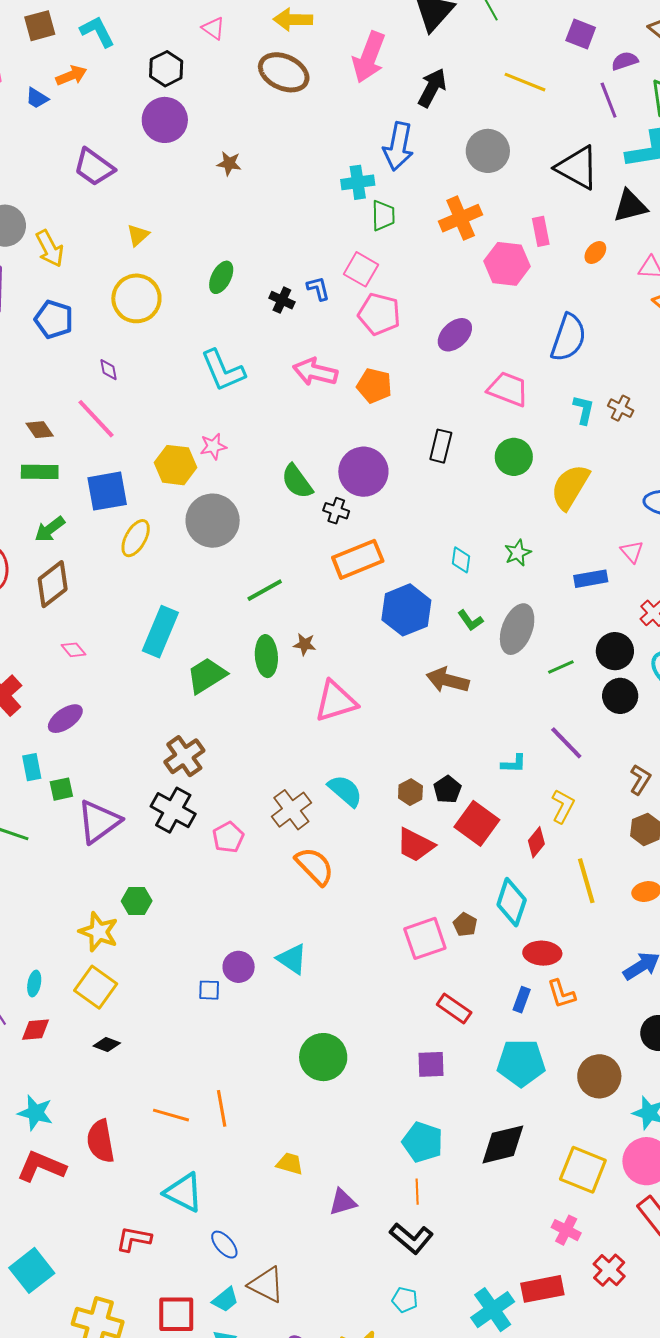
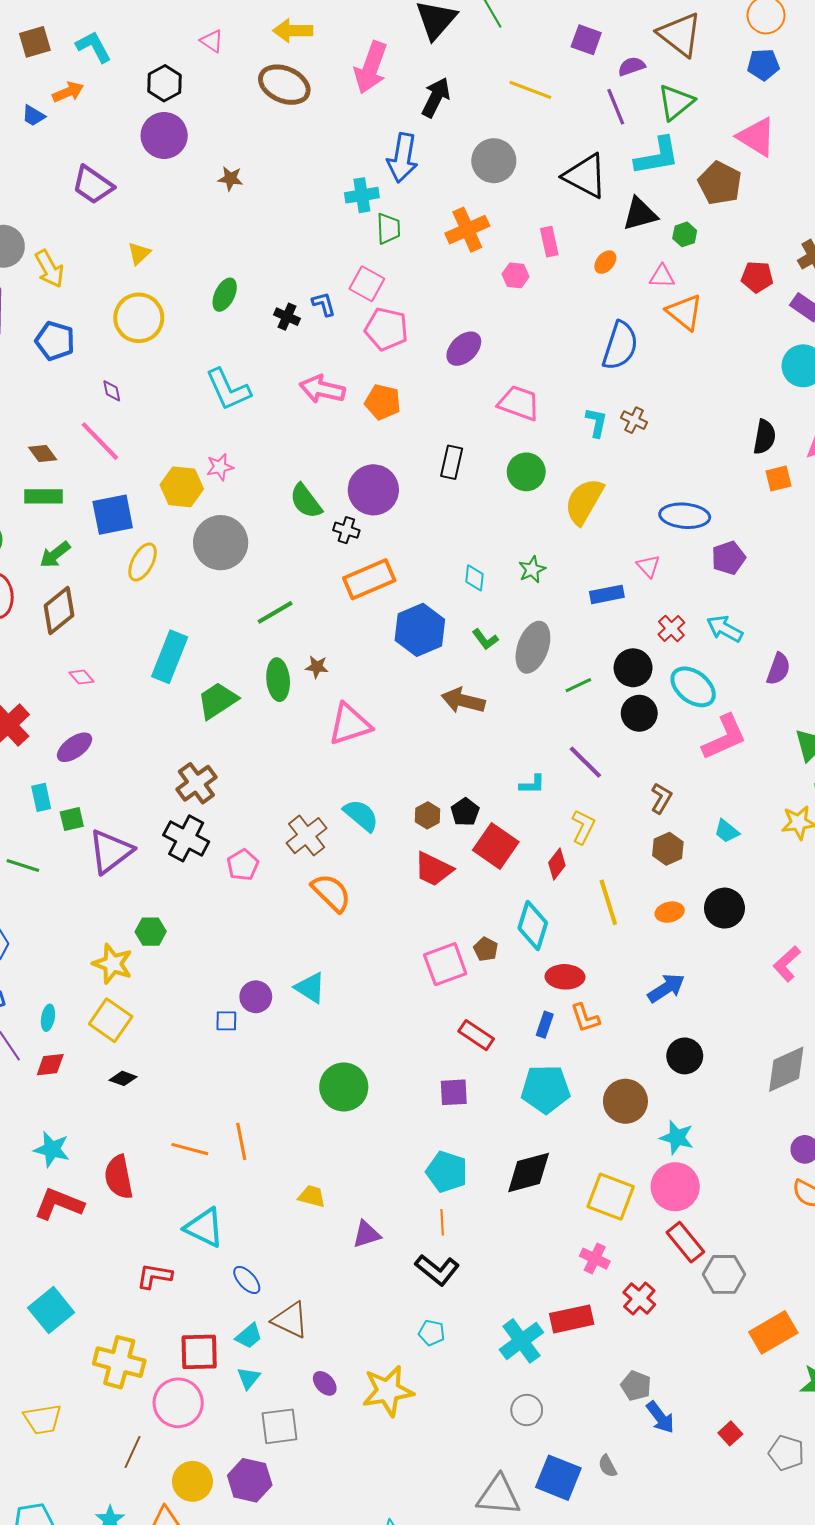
pink hexagon: (507, 264) -> (515, 275), size x0.6
blue semicircle: (568, 338) -> (620, 346), moved

